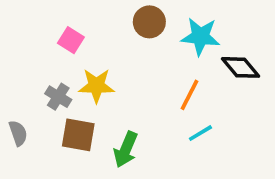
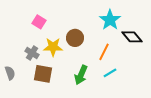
brown circle: (149, 22) -> (75, 38), moved
cyan star: (200, 36) -> (110, 20), turned 30
green arrow: (126, 149) -> (81, 75), moved

